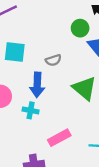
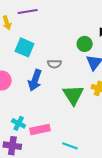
cyan cross: (31, 110) -> (19, 123), moved

